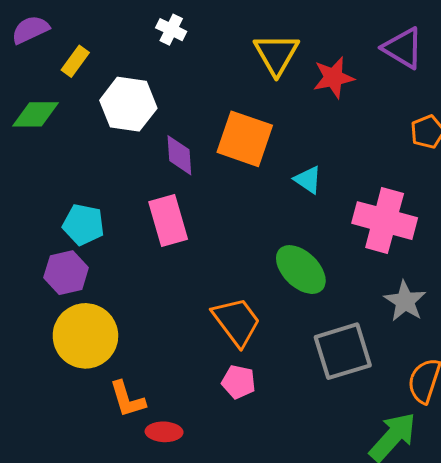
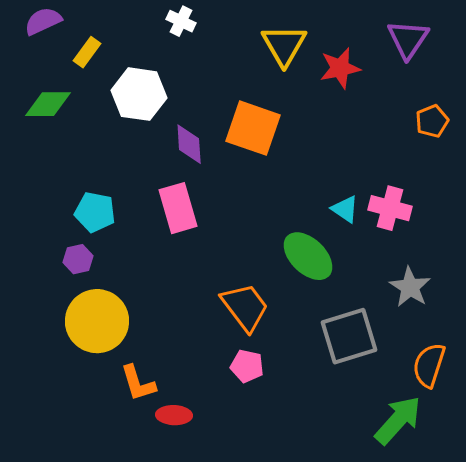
purple triangle: (403, 48) -> (408, 39), turned 33
cyan triangle: (308, 180) -> (345, 209), moved
pink cross: (385, 221) -> (390, 208), size x0.7
purple hexagon: (66, 273) -> (78, 259), size x0.7

